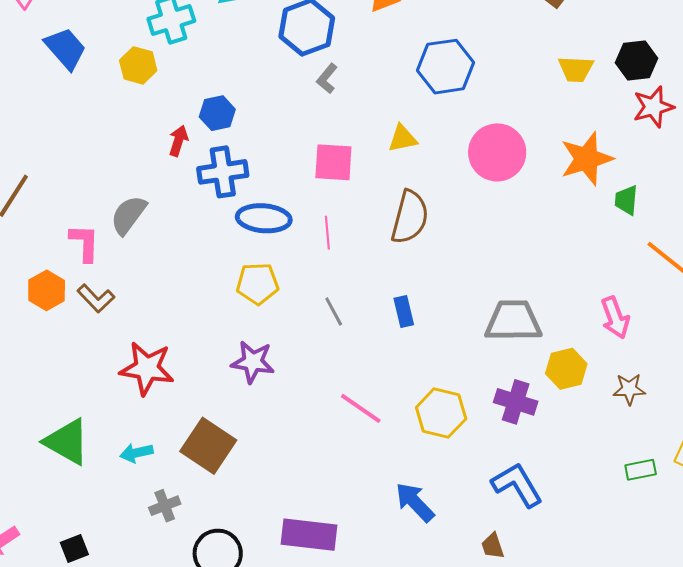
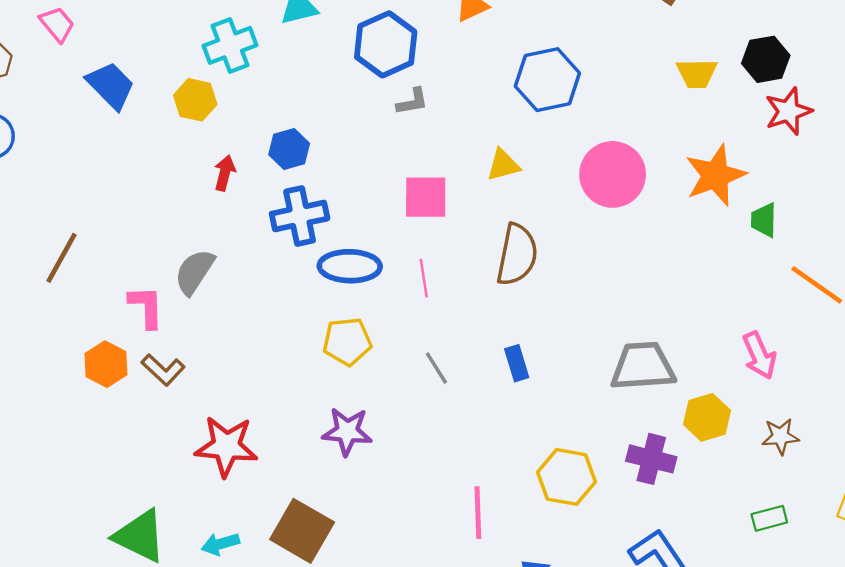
gray L-shape: (327, 79) -> (412, 102), turned -136
red arrow: (178, 141) -> (225, 173), moved
pink line: (361, 408) -> (478, 513), moved, turned 57
green rectangle: (641, 470) -> (769, 518), moved

